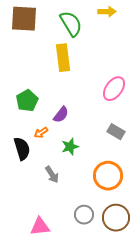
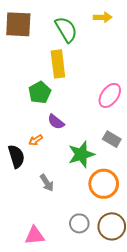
green pentagon: (27, 101) -> (40, 92), moved
purple semicircle: (61, 115) -> (56, 122), turned 90
green star: (70, 147) -> (81, 154), moved, size x1.5

